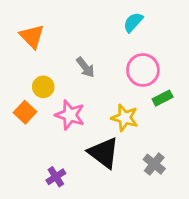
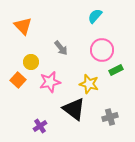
pink star: (70, 115) -> (50, 82), turned -30
gray cross: (154, 164) -> (110, 117), turned 35

